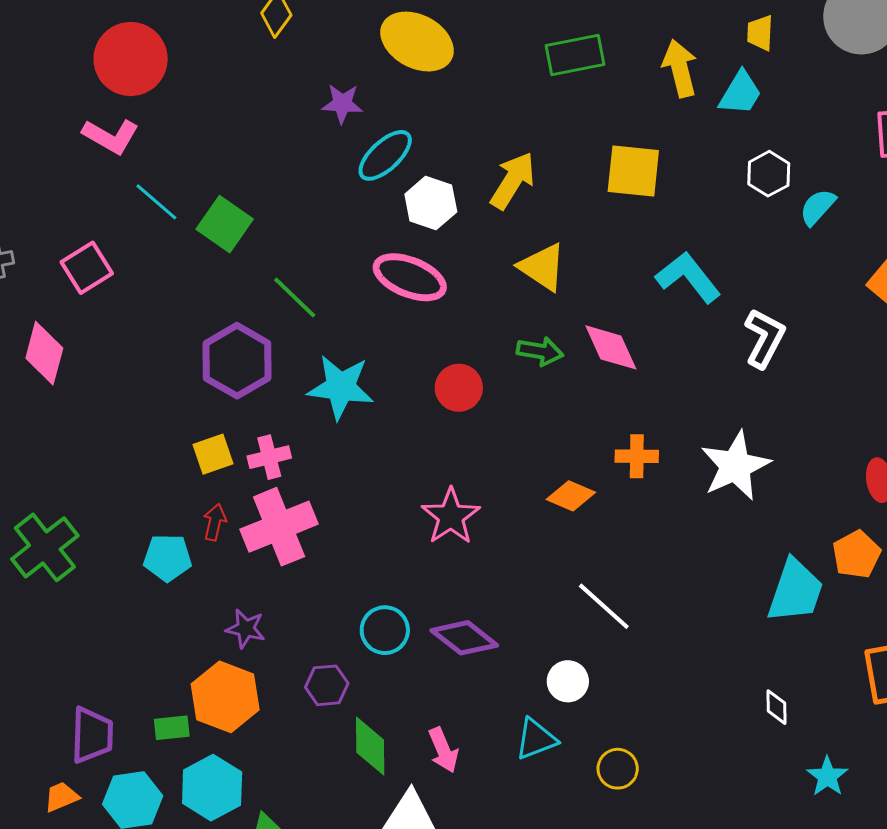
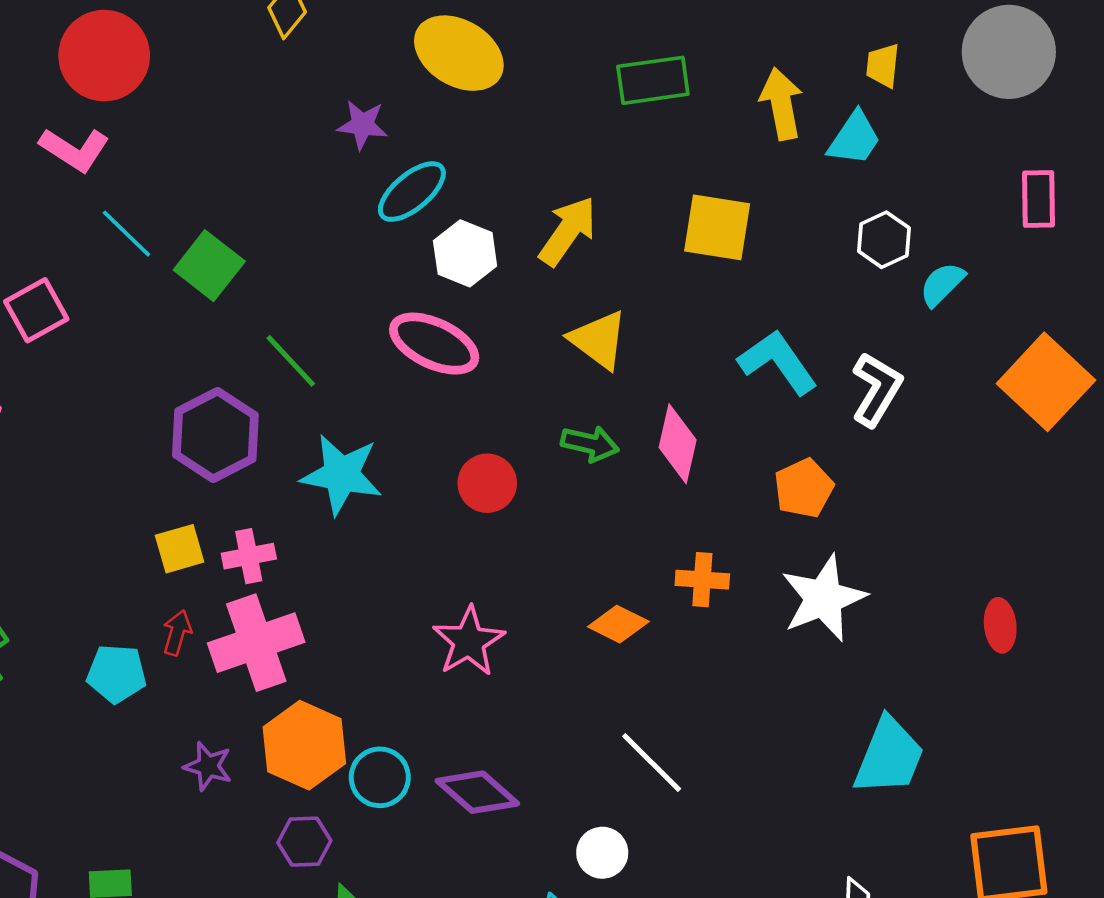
white L-shape: (765, 338) -> (877, 389), moved
pink diamond: (611, 347) -> (678, 444), turned 34
orange pentagon: (856, 554) -> (804, 488), moved
orange hexagon: (225, 697) -> (304, 745), moved

